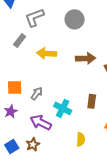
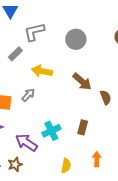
brown arrow: (86, 58) -> (82, 82), turned 36
gray arrow: (37, 93) -> (28, 95), moved
cyan cross: (63, 108) -> (51, 131), turned 30

